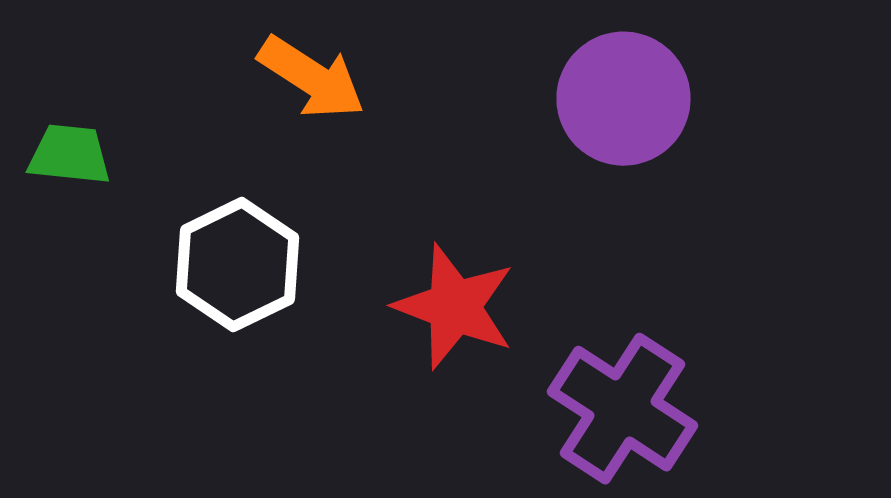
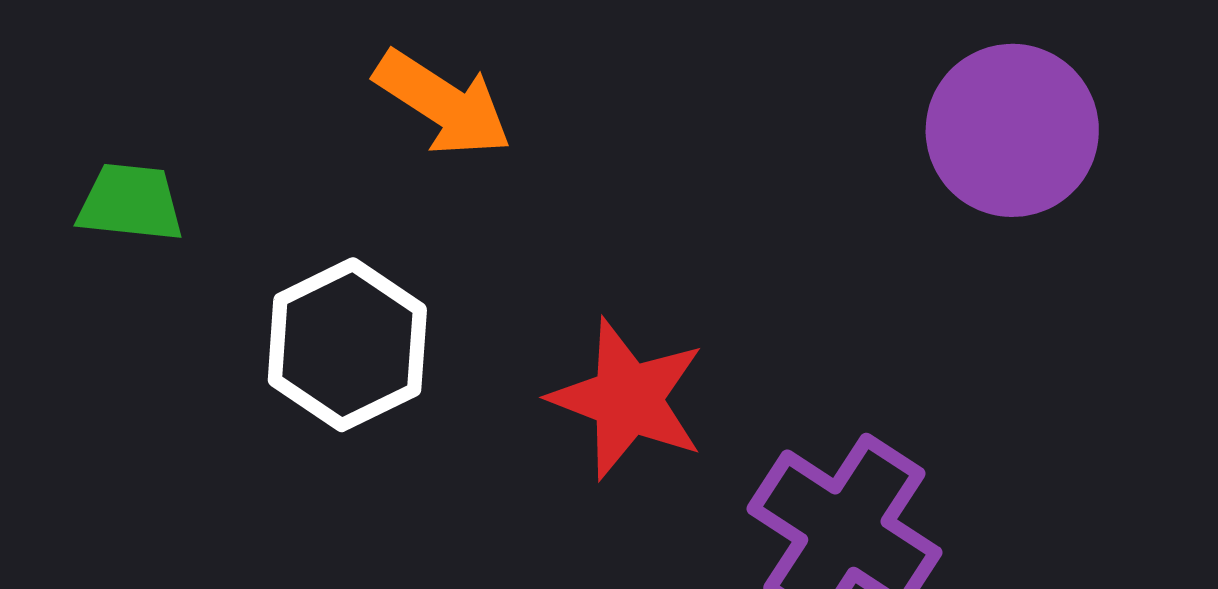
purple circle: (623, 99) -> (1012, 130), moved

